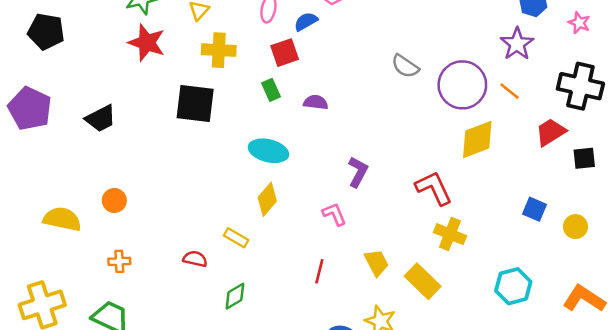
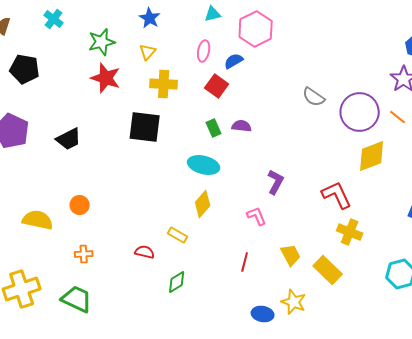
red square: (285, 53) -> (217, 86), turned -35
green rectangle: (271, 90) -> (214, 128), moved

